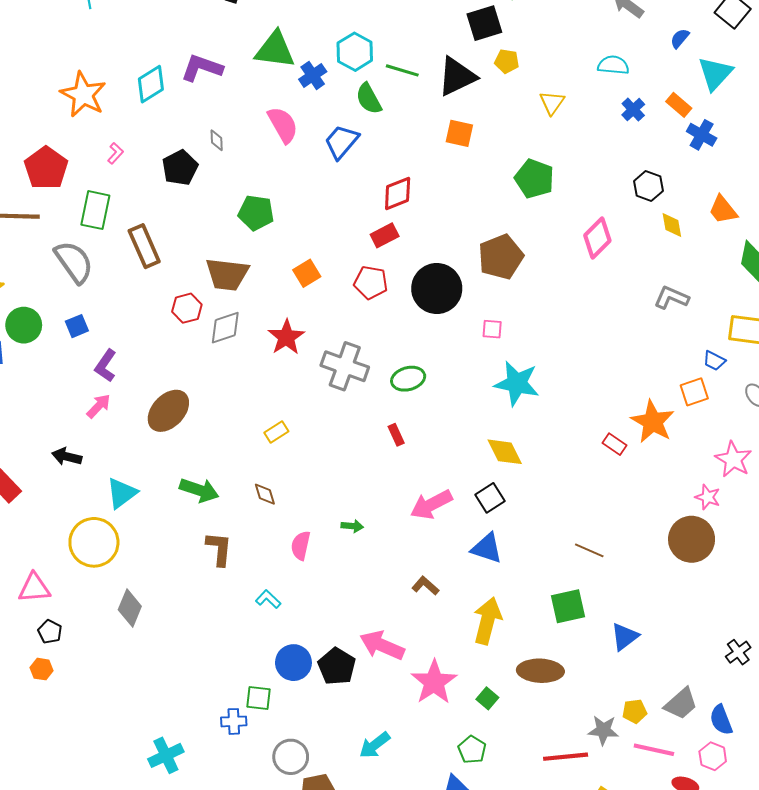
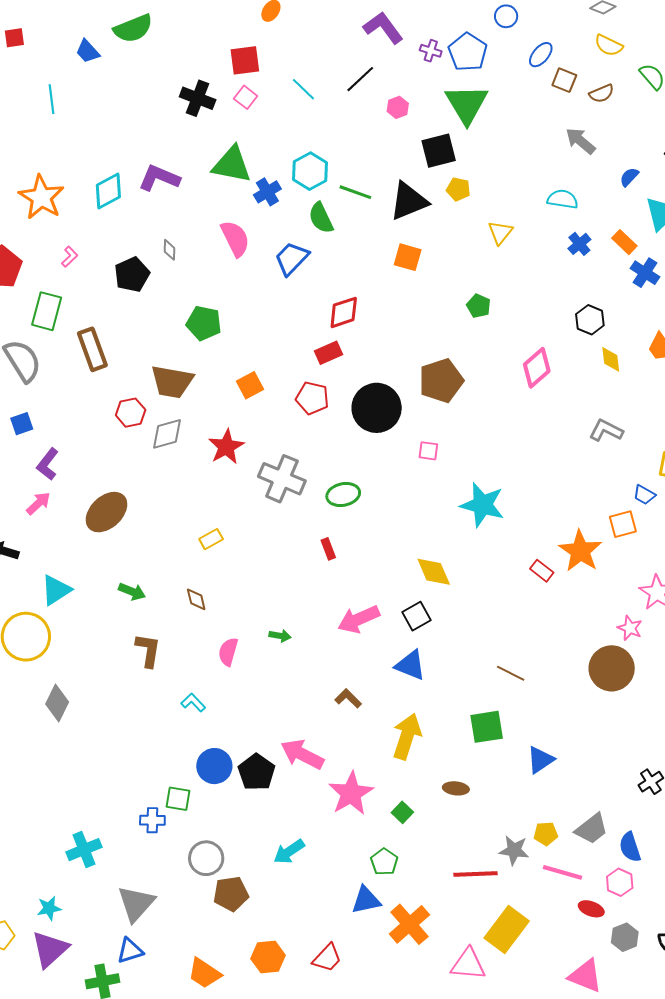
green pentagon: (534, 179) -> (479, 306), size x0.6
cyan star: (517, 383) -> (482, 505), moved
green arrow: (199, 490) -> (132, 592), size x0.7
brown ellipse: (540, 671) -> (456, 788), size x0.6

